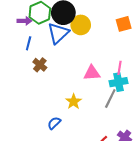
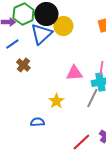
blue line: (29, 43) -> (12, 44), turned 40
blue semicircle: (54, 123) -> (37, 122), turned 40

